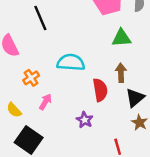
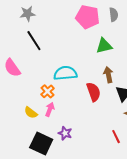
orange cross: (31, 78) -> (48, 91), moved
yellow semicircle: (14, 110) -> (31, 113), moved
purple star: (85, 120) -> (65, 133), moved

